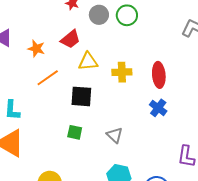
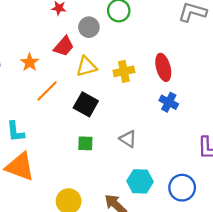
gray circle: (99, 15) -> (89, 27), moved
orange star: (36, 49) -> (30, 62), turned 30
black square: (81, 96) -> (86, 104), turned 35

